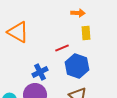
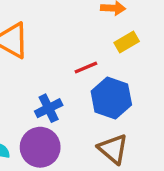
yellow rectangle: (86, 33) -> (127, 42), turned 64

